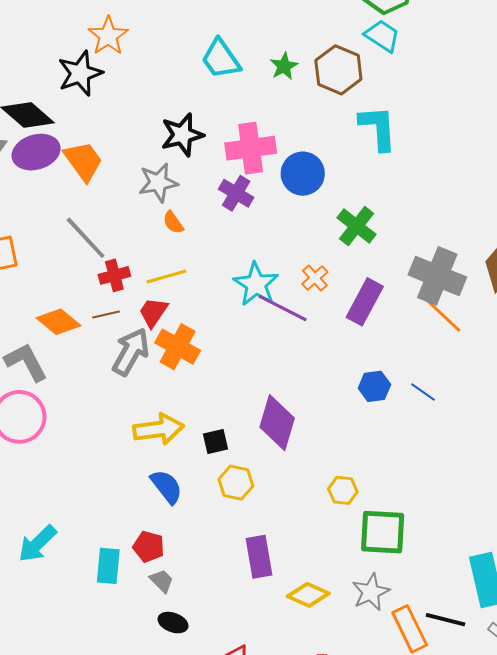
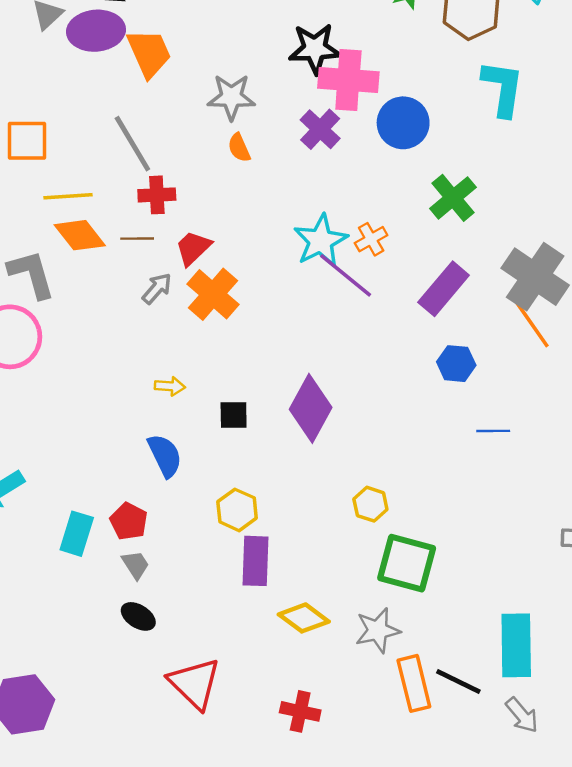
black star: (182, 135) -> (315, 49), moved
yellow line: (166, 277) -> (68, 196), moved
orange cross: (315, 278) -> (371, 239), moved
gray arrow: (131, 352) -> (157, 288), size x0.6
blue hexagon: (374, 386) -> (456, 364), moved
blue line: (423, 392) -> (493, 431), moved, turned -48
yellow arrow: (159, 429) -> (170, 386), size x0.5
yellow hexagon: (236, 483) -> (237, 510), moved

